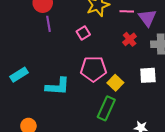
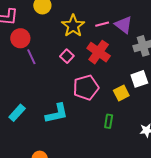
red cross: (130, 39) -> (99, 52), moved, size x1.6
yellow square: (115, 83) -> (121, 93), moved, turned 35
green rectangle: (106, 108) -> (109, 121), size x0.6

